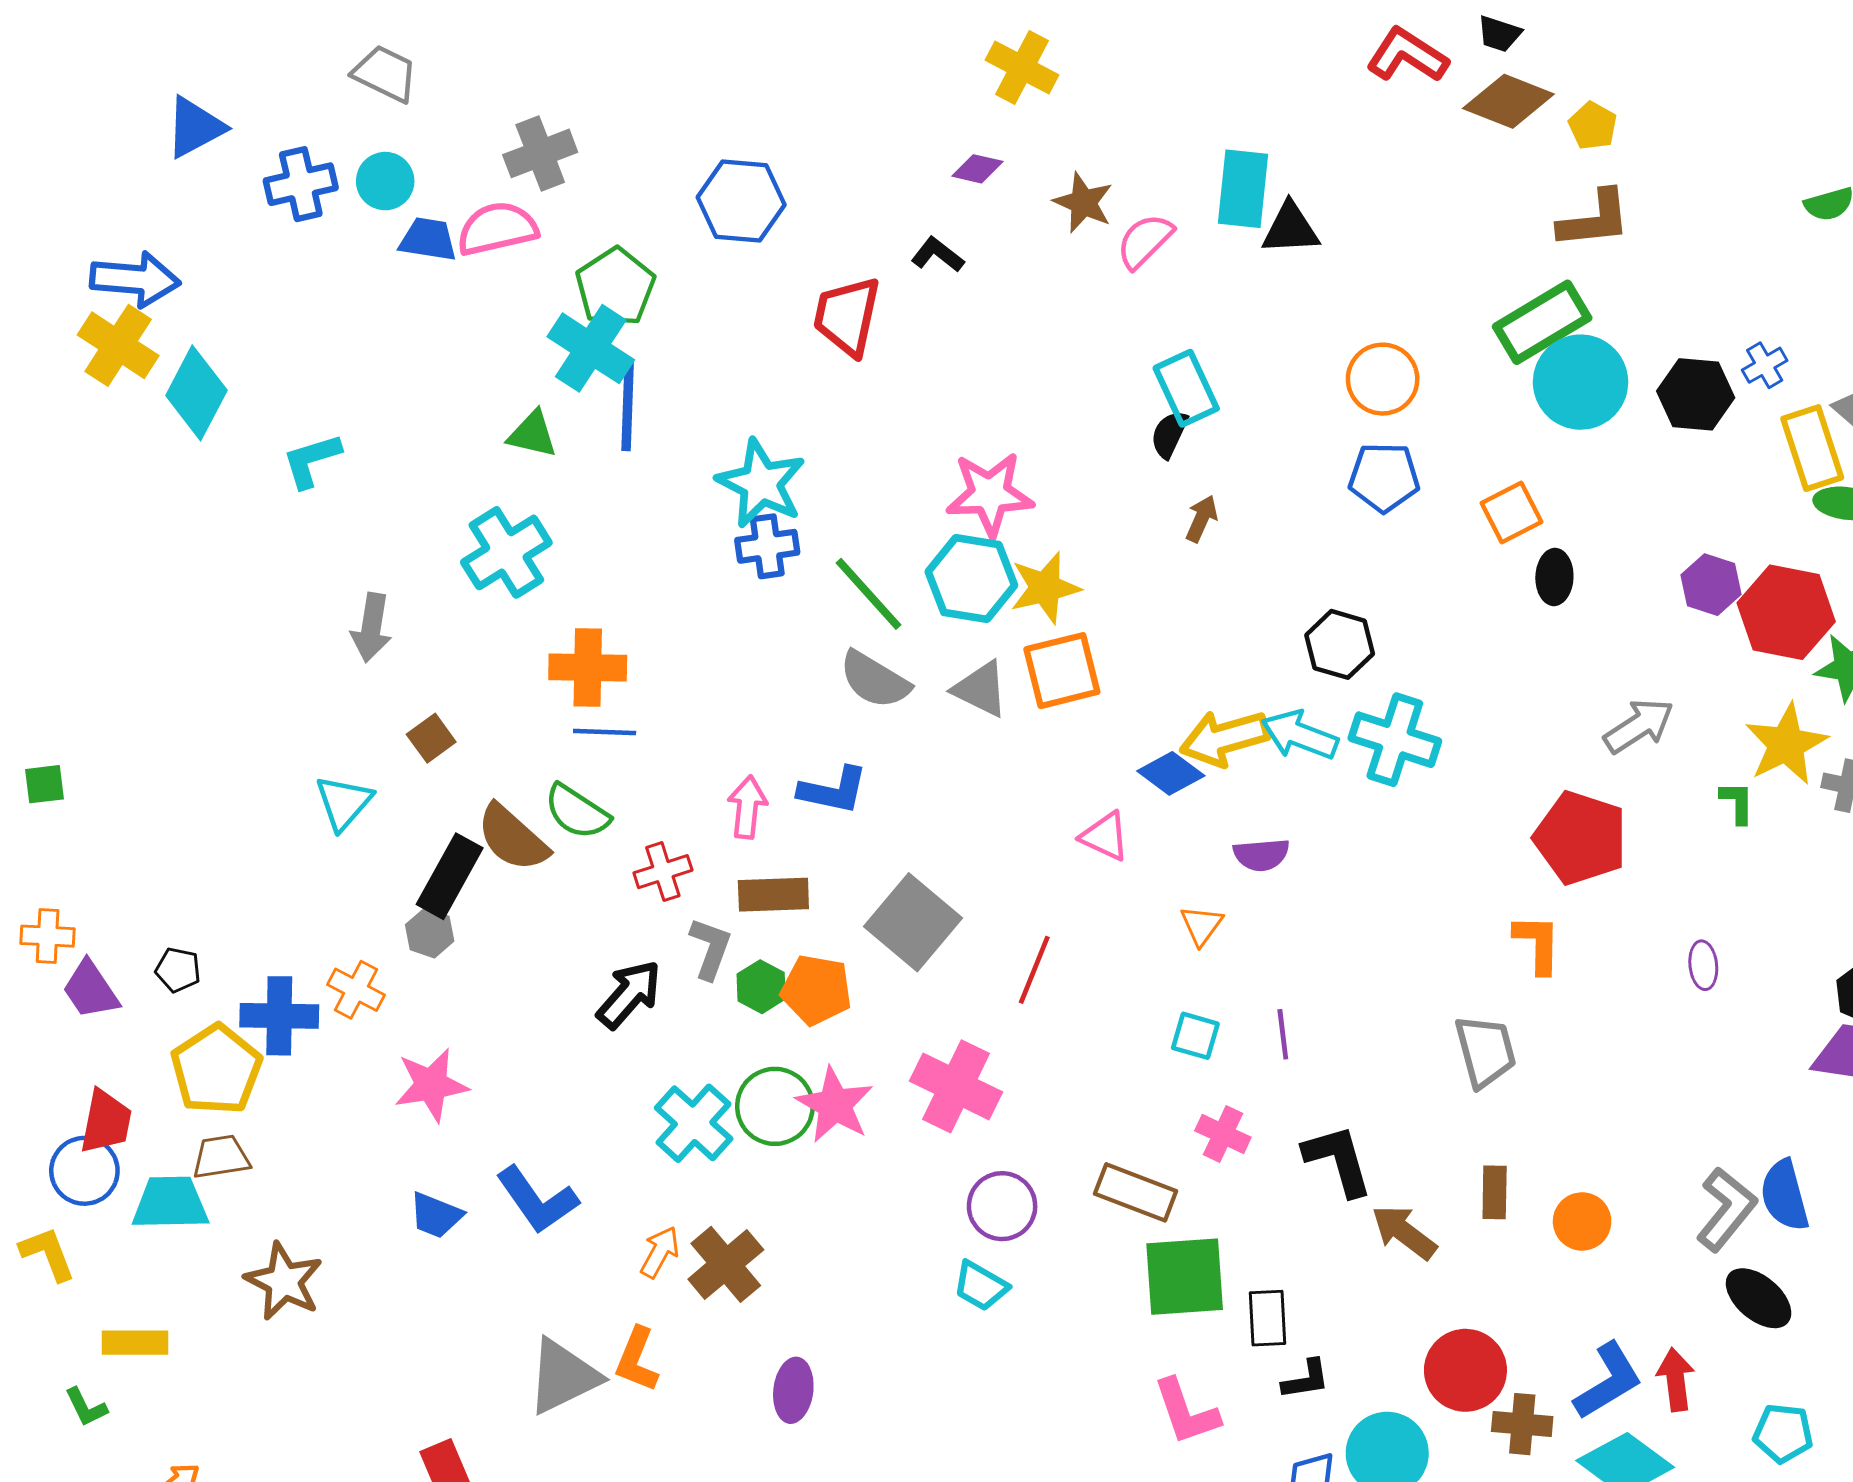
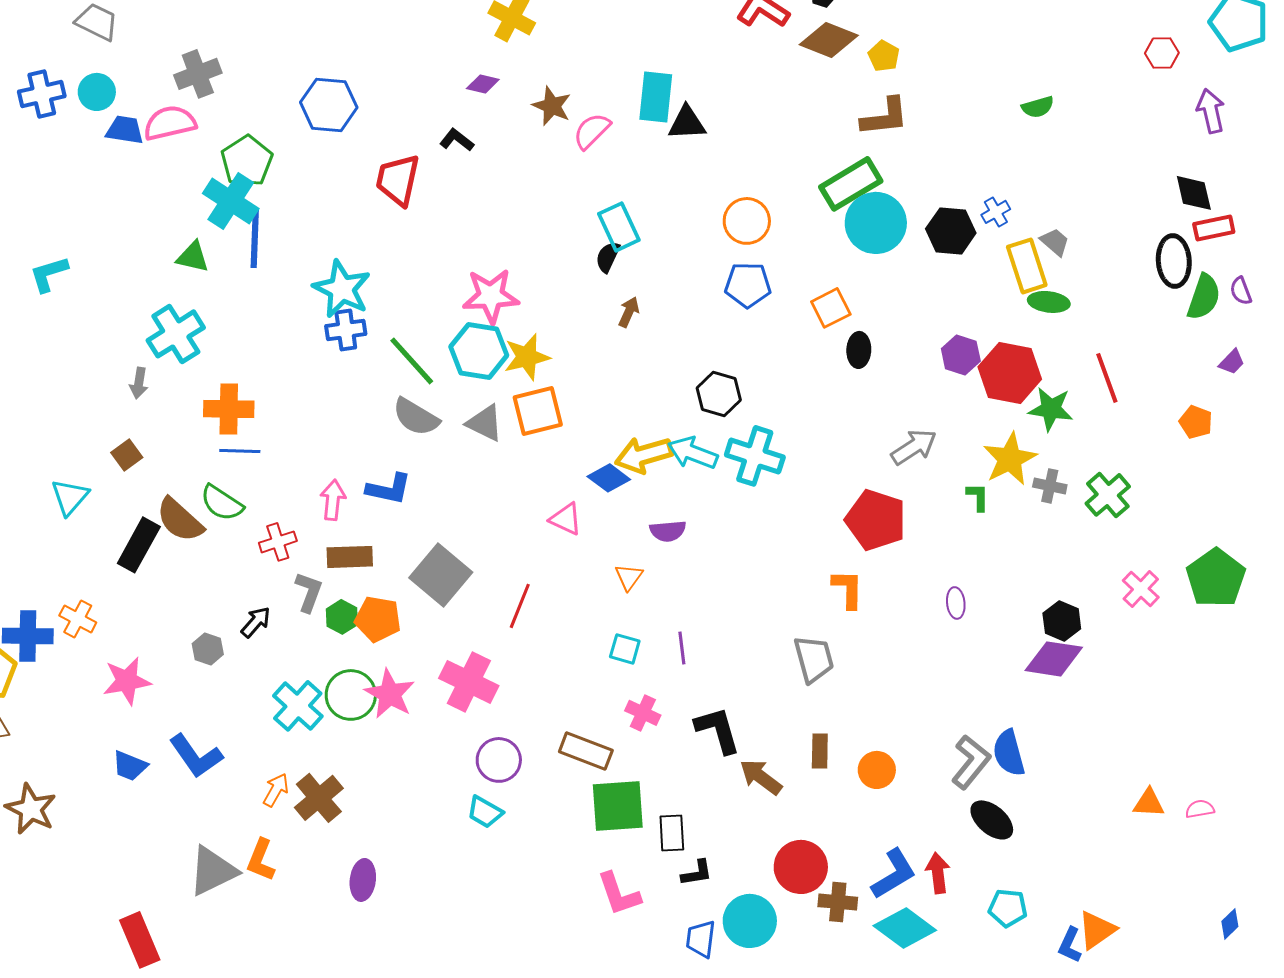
gray arrow: (371, 628) -> (139, 383), moved, size x0.7
gray hexagon: (430, 933) -> (208, 649), moved
black arrow: (629, 994) -> (256, 622), size x0.7

